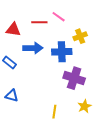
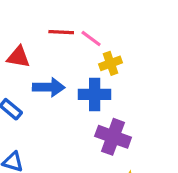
red line: (39, 22) -> (61, 32), moved
yellow cross: (80, 36) -> (111, 63), moved

